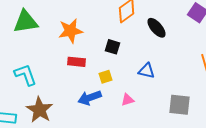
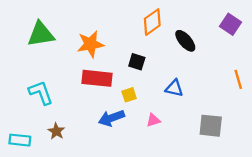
red rectangle: (77, 62) -> (97, 78), size x1.5
brown star: (40, 110) -> (56, 131), size x0.6

